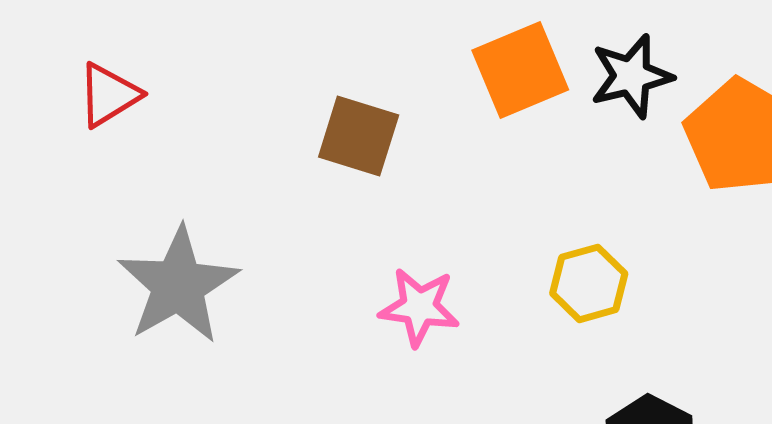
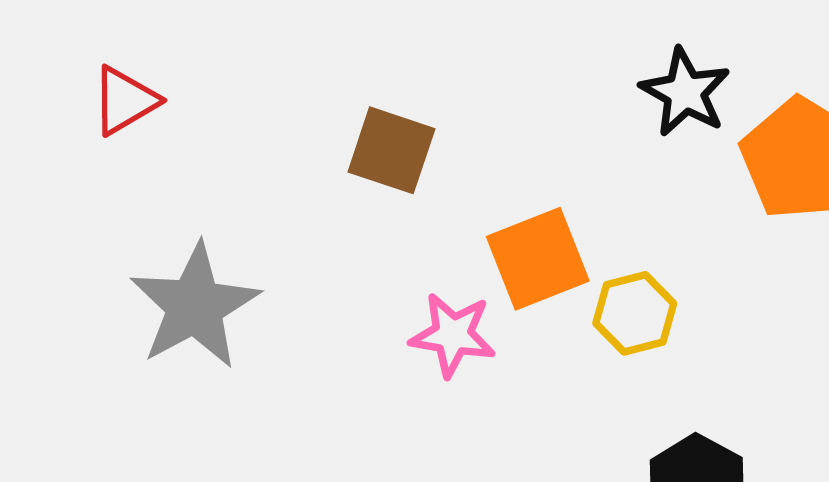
orange square: (520, 70) -> (538, 259), moved
black star: (631, 76) -> (685, 92), turned -30

